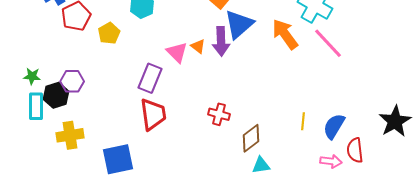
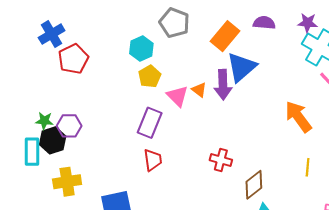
yellow pentagon: (109, 33) -> (150, 76), moved
orange arrow: (285, 34) -> (298, 117), moved
green star: (32, 76) -> (44, 121), moved
red trapezoid: (153, 114) -> (153, 160), size x0.7

